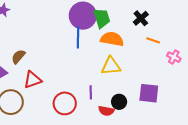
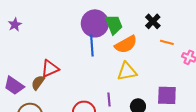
orange semicircle: (112, 39) -> (126, 44), turned 145
brown semicircle: (18, 57) -> (38, 83), moved
red triangle: (33, 80) -> (50, 69), moved

